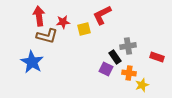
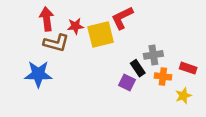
yellow square: (84, 29) -> (101, 35), size x1.6
blue star: (32, 62) -> (38, 74), turned -30
orange cross: (129, 73) -> (163, 76), moved
yellow star: (142, 85) -> (183, 96), moved

